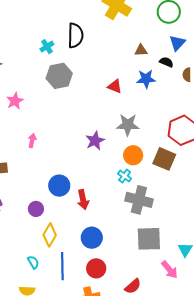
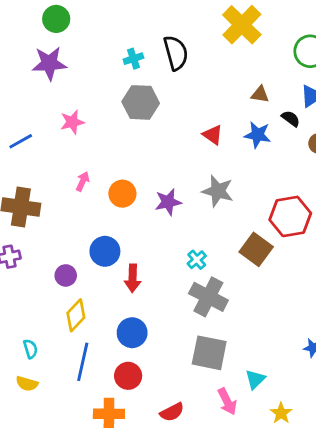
black semicircle: (75, 35) -> (176, 53), turned -30
orange circle: (133, 155) -> (122, 194), moved
cyan semicircle: (33, 262) -> (30, 349), moved

